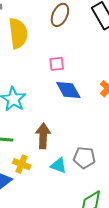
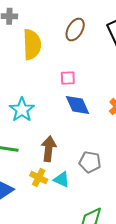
gray pentagon: (84, 158) -> (90, 162), moved
yellow cross: (22, 164) -> (39, 178), moved

